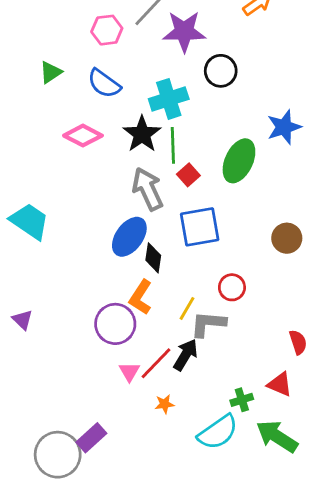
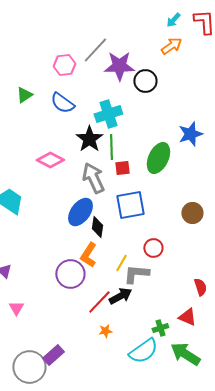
black circle: (221, 71) -> (145, 81), moved
pink diamond: (83, 136) -> (50, 160), moved
red square: (188, 175) -> (122, 168), turned 35
black arrow: (186, 355) -> (120, 296), turned 30
pink triangle: (129, 372) -> (16, 308), moved

